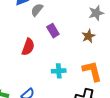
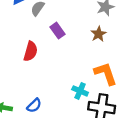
cyan cross: (59, 71) -> (80, 91), moved, turned 32

